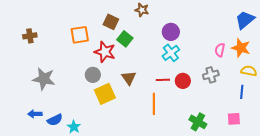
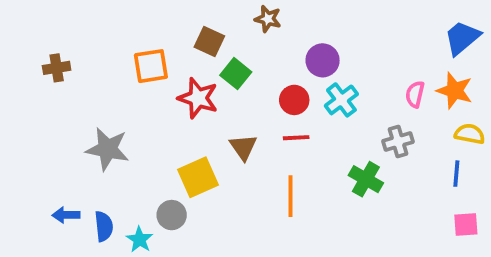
cyan cross: (171, 53) -> (341, 100), moved
gray circle: (93, 75) -> (172, 215), moved
gray star: (44, 79) -> (108, 149), moved
red line: (163, 80) -> (296, 138), moved
red circle: (183, 81) -> (294, 100), moved
pink square: (234, 119) -> (466, 224), moved
blue semicircle: (55, 120) -> (104, 226), turned -70
green cross: (198, 122) -> (366, 179), moved

